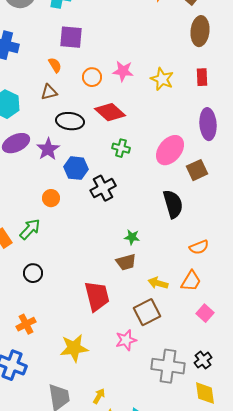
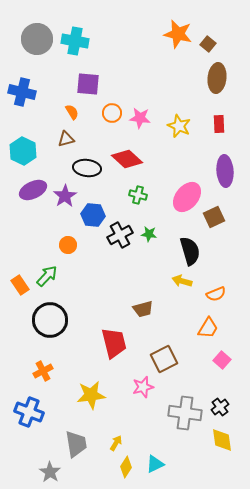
orange circle: (92, 77) -> (112, 113), moved
green star: (132, 237) -> (149, 234), moved
black circle: (33, 273) -> (50, 320), size x1.8
yellow arrow: (158, 283) -> (182, 281), moved

